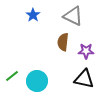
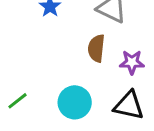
cyan circle: (37, 81) -> (75, 102), moved

